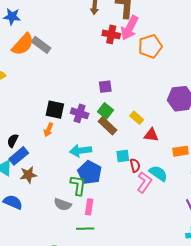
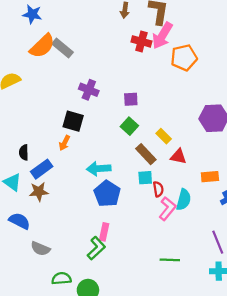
purple cross: (80, 113) -> (89, 90), moved
brown rectangle: (107, 126) -> (146, 154), moved
black semicircle: (13, 141) -> (24, 152), turned -32
blue rectangle: (19, 156) -> (42, 169), moved
cyan semicircle: (158, 173) -> (184, 200), turned 66
green L-shape: (78, 185) -> (96, 248), moved, turned 35
gray semicircle: (63, 204) -> (40, 249), moved
green line: (85, 229) -> (170, 260), moved

